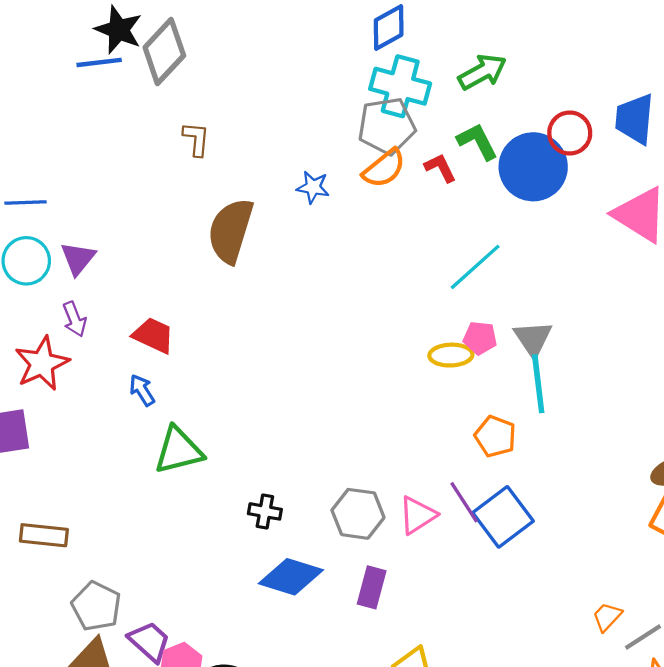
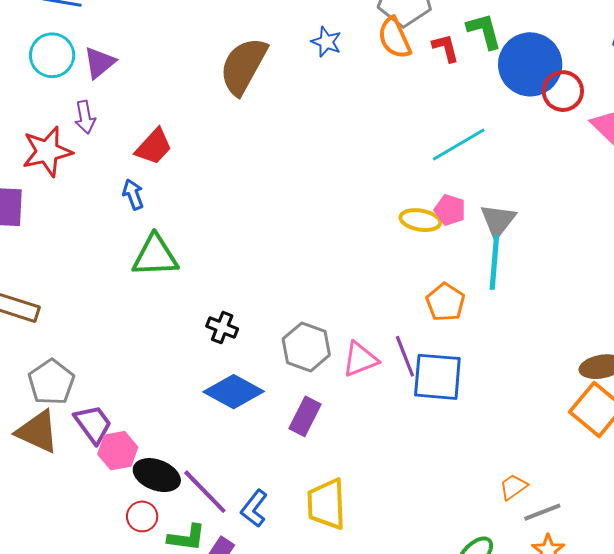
red circle: (570, 133) -> (563, 91), moved
orange semicircle: (384, 168) -> (394, 38), turned 93
red trapezoid: (153, 335) -> (154, 147), turned 96
blue square: (503, 517) -> (437, 377), turned 30

